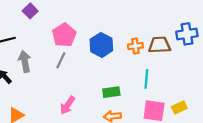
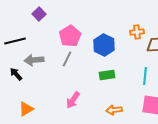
orange cross: (135, 46) -> (137, 32), moved
gray arrow: (25, 61) -> (34, 60), turned -84
green rectangle: (111, 92) -> (107, 75), moved

